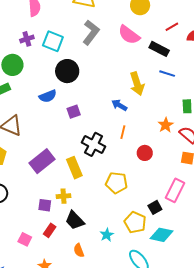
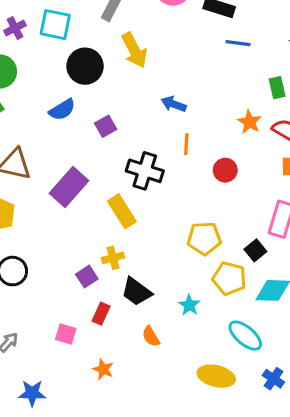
yellow arrow: (137, 84) -> (134, 50), moved
purple rectangle: (42, 161) -> (69, 187), moved
yellow pentagon: (116, 183) -> (204, 238), moved
purple square: (45, 205) -> (87, 277), turned -32

